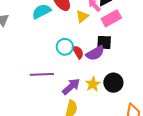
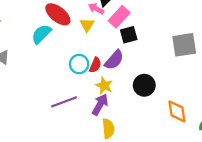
black square: (104, 42) -> (129, 35), moved
red semicircle: (78, 52) -> (95, 65), turned 72
yellow star: (93, 84) -> (104, 86), moved

